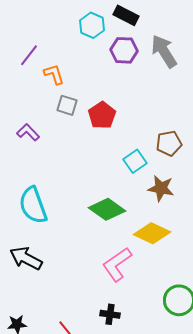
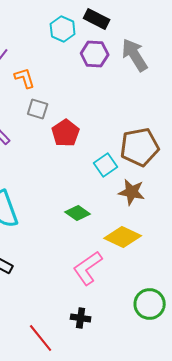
red pentagon: (102, 115) -> (66, 133), moved
brown pentagon: (169, 143) -> (140, 147), size x1.5
green diamond: (107, 209) -> (78, 213), size x0.7

